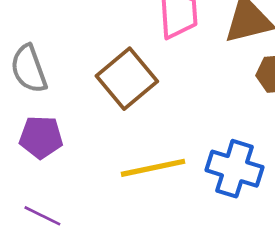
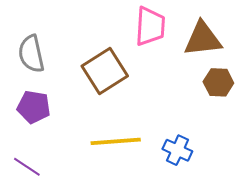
blue cross: (234, 169) -> (177, 150), size x0.7

